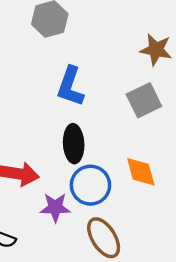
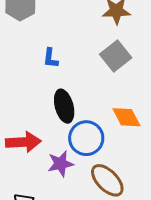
blue L-shape: (70, 86) -> (51, 58), size x0.6

